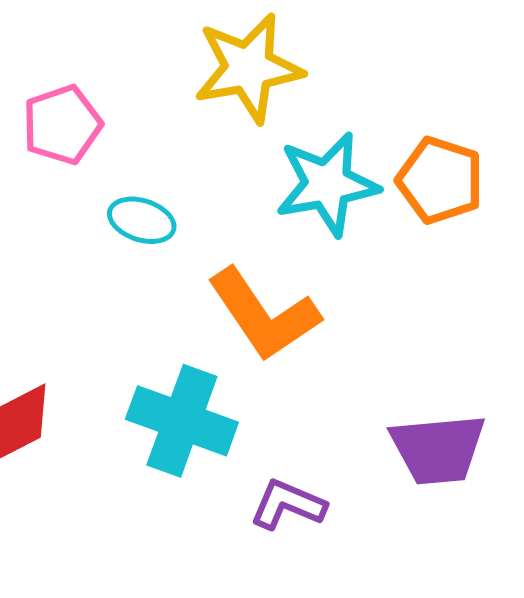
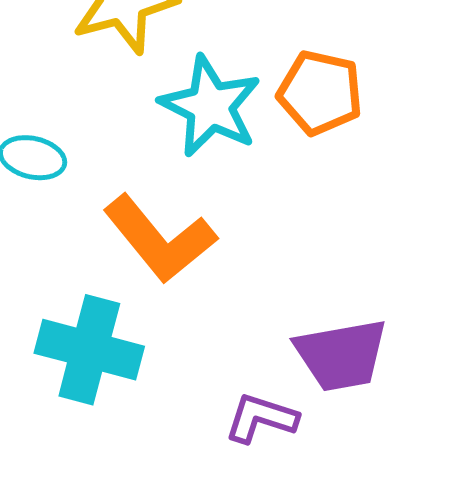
cyan star: (327, 184) -> (210, 106), turned -30
purple L-shape: (288, 505) -> (261, 418), moved

